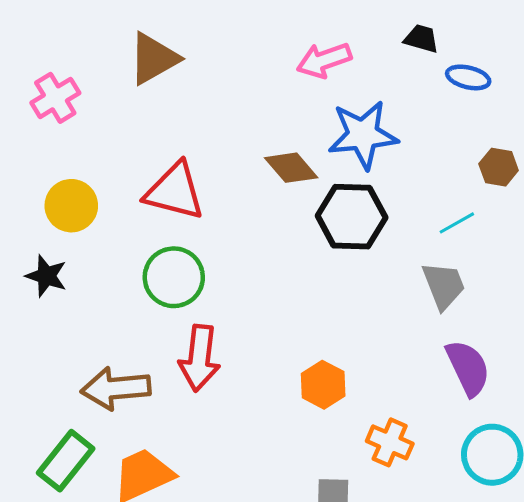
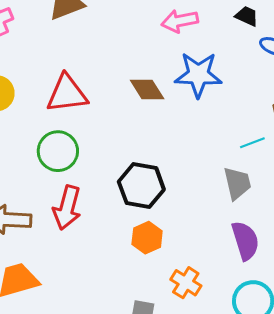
red triangle: (175, 191) -> (67, 94), turned -30
black hexagon: (352, 217) -> (141, 186), moved

